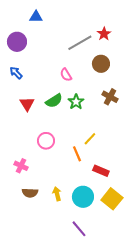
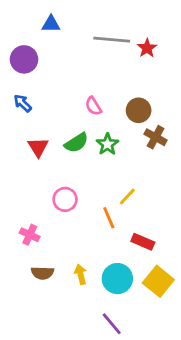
gray line: (80, 43) -> (112, 40), moved, turned 35
brown circle: (101, 64) -> (139, 110), moved

